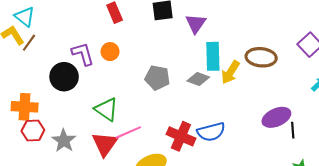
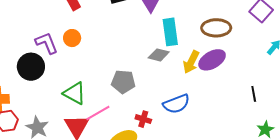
yellow arrow: (230, 72) -> (191, 62), moved
gray pentagon: (157, 78) -> (123, 82), moved
purple ellipse: (276, 117) -> (212, 60), moved
red cross: (181, 136) -> (143, 119), moved, size x0.6

